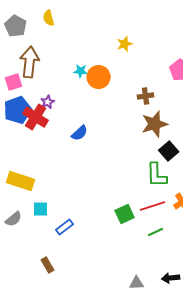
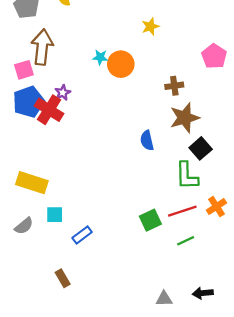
blue semicircle: (80, 133) -> (147, 140), moved, turned 120

